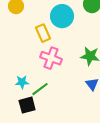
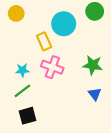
cyan star: (22, 82) -> (22, 70), moved
green line: (40, 89) -> (22, 91), moved

